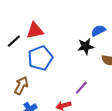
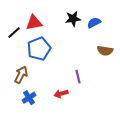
black star: (86, 46) -> (73, 19), moved
purple line: (81, 88) -> (78, 77), turned -56

